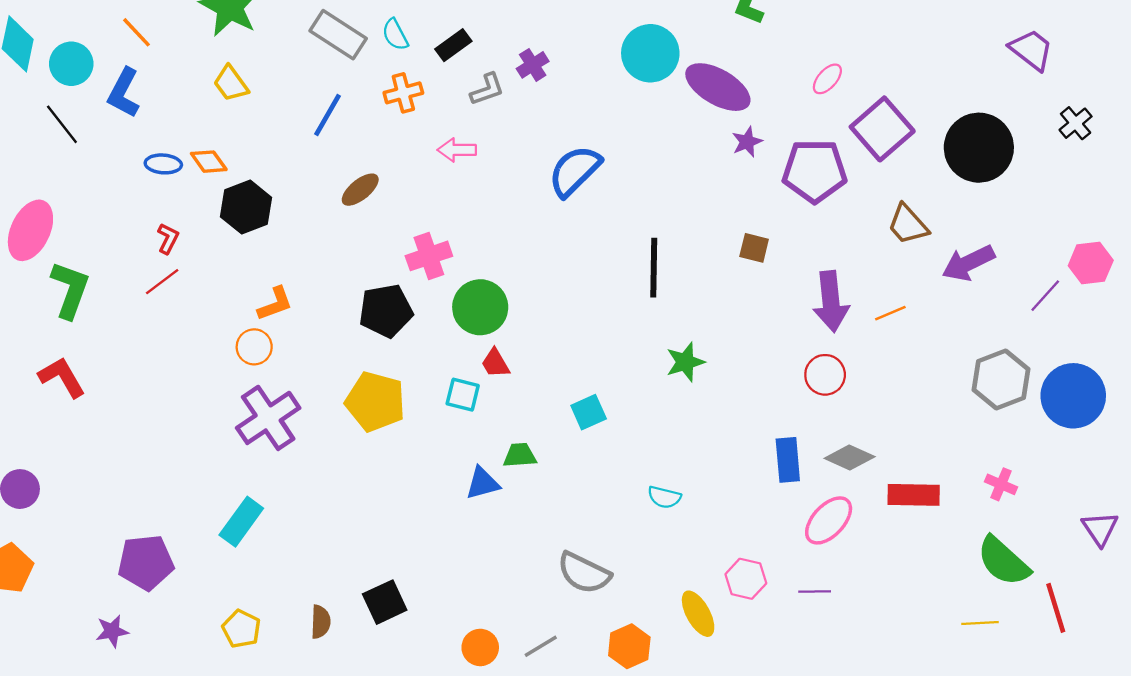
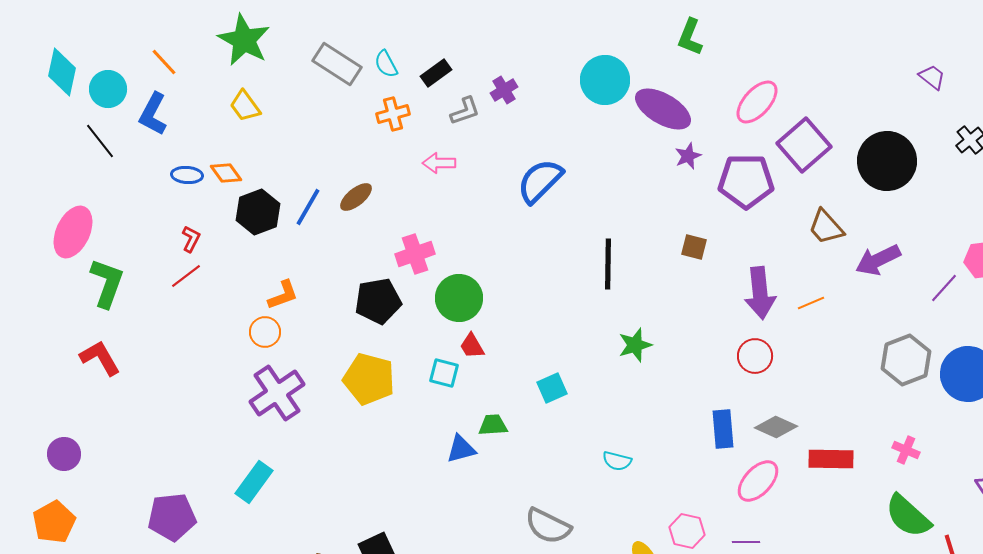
purple trapezoid: (1031, 50) -> (932, 77), size x0.7
pink ellipse: (827, 79) -> (757, 102), size x1.6
blue line: (328, 115) -> (308, 207), moved

